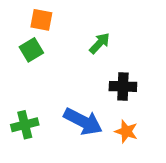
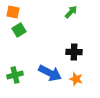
orange square: (41, 20) -> (13, 12), moved
green arrow: (100, 43) -> (71, 12), moved

